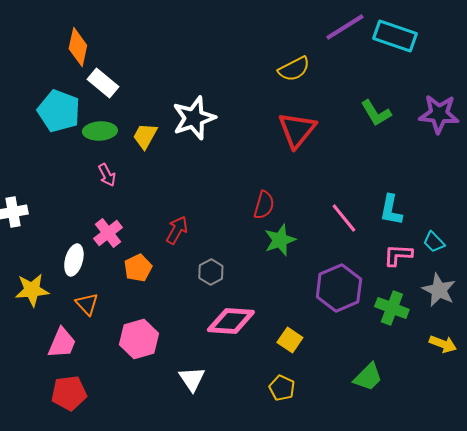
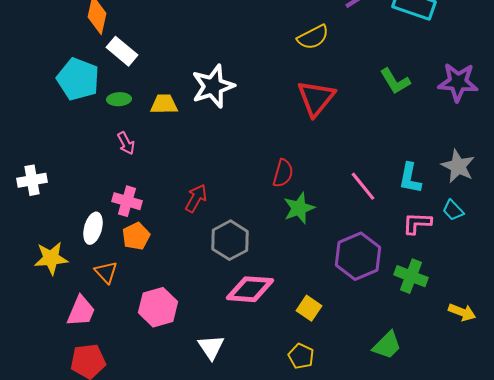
green ellipse: (100, 131) -> (119, 99), size x0.7
yellow trapezoid: (145, 136) -> (164, 104), turned 60
pink cross: (108, 233) -> (127, 201), turned -36
orange pentagon: (138, 268) -> (136, 236), moved
gray hexagon: (211, 272) -> (230, 240), size x1.5
gray star: (439, 290) -> (458, 166), moved

